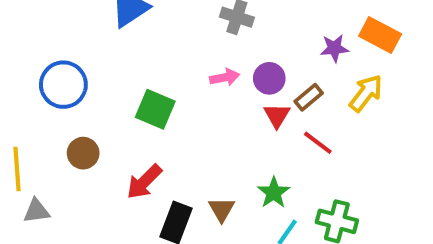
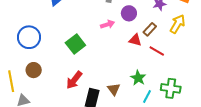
purple circle: (269, 78) -> (129, 13), moved
green square: (155, 109) -> (75, 44), turned 36
red triangle: (277, 115) -> (135, 40), turned -40
brown circle: (83, 153) -> (34, 70), moved

